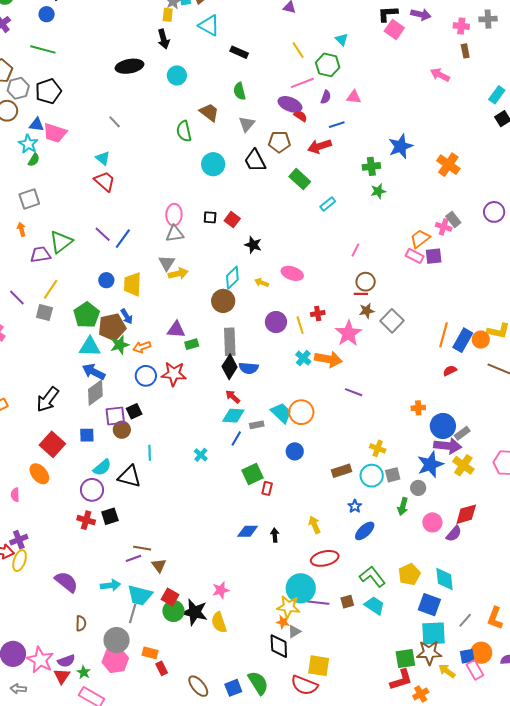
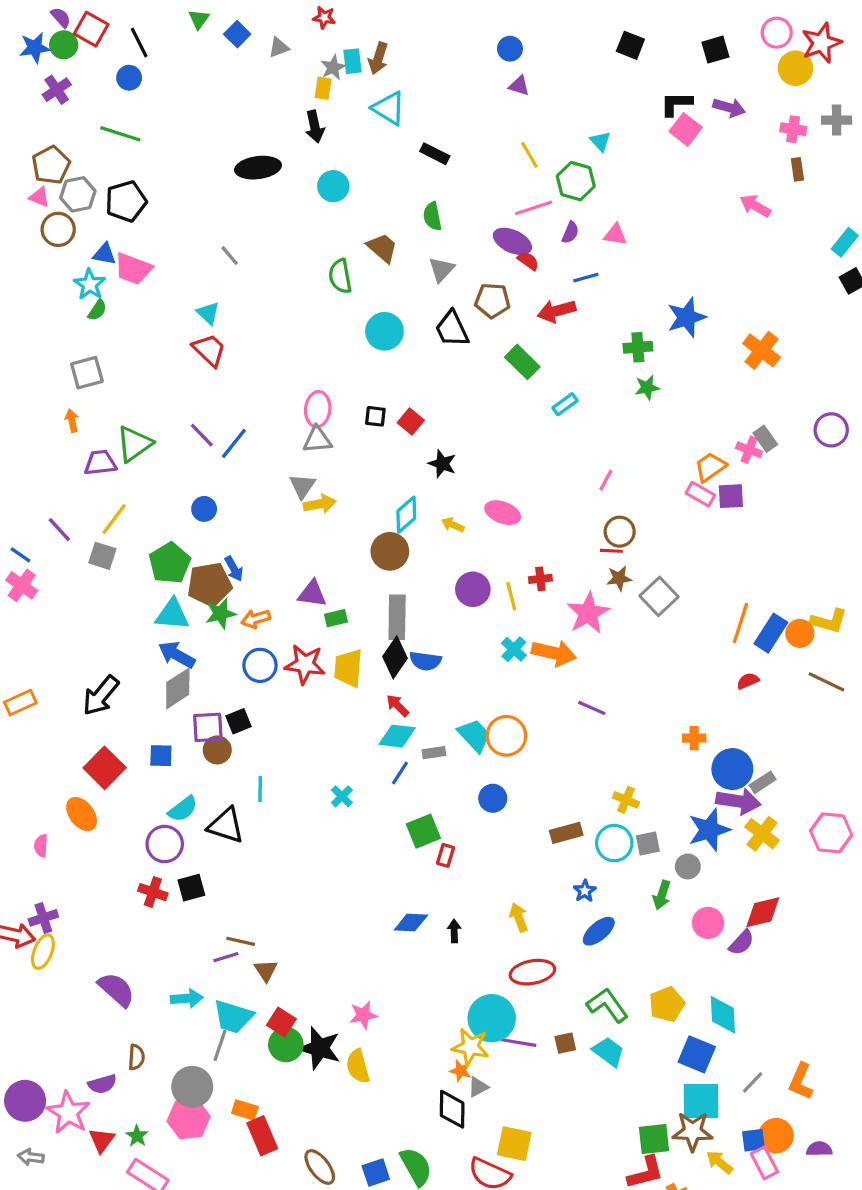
yellow trapezoid: (132, 284) -> (348, 668), moved
purple semicircle: (66, 661) -> (102, 1084), moved
red rectangle: (162, 668) -> (262, 1136), size x1.6

